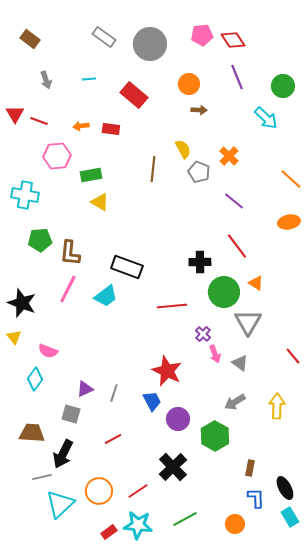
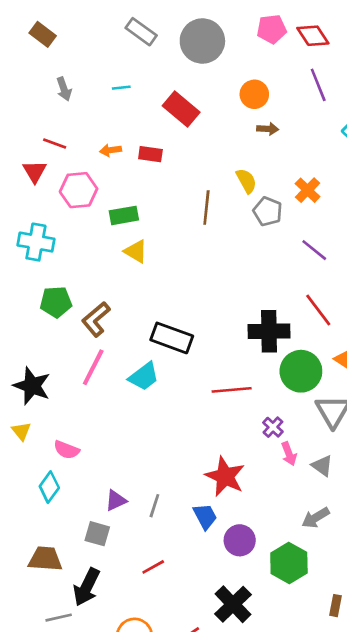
red triangle: (15, 114) -> (35, 171), moved
brown L-shape: (70, 253) -> (96, 319), turned 44
black cross: (200, 262) -> (269, 331), size x1.4

